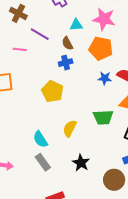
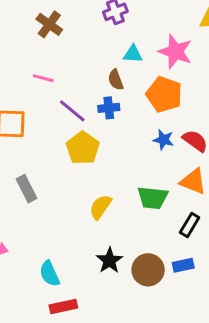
purple line: (40, 34) -> (72, 111), moved
cyan semicircle: (40, 139) -> (50, 274), moved
gray rectangle: (43, 162) -> (26, 189), moved
brown circle: (114, 180) -> (148, 270), moved

